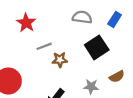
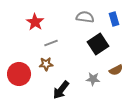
blue rectangle: (115, 19) -> (114, 19), turned -48
brown star: (60, 60) -> (46, 64), moved

